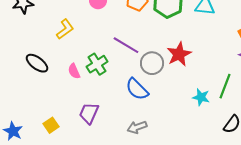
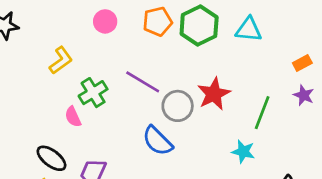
black ellipse: (37, 63) -> (51, 158), moved
green cross: (97, 64) -> (93, 93), moved
green line: (225, 86) -> (262, 113), moved

